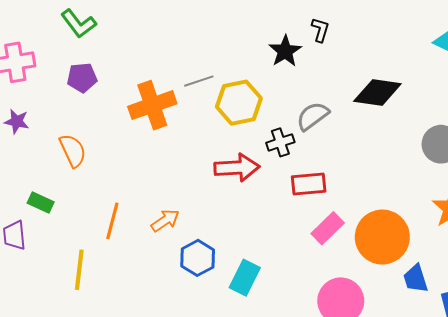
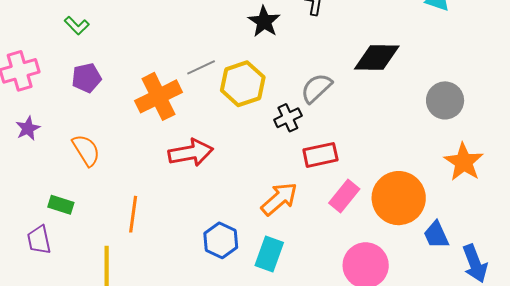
green L-shape: (78, 24) -> (77, 26), size x0.7
black star: (285, 51) -> (264, 22), moved
purple star: (17, 121) -> (28, 128), turned -30
red arrow: (237, 168) -> (191, 153), moved
orange arrow: (165, 220) -> (279, 199), moved, size x1.4

